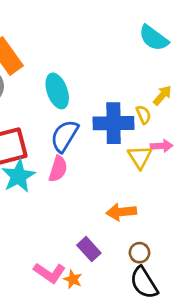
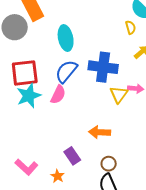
yellow semicircle: (144, 115) -> (131, 27), moved
pink L-shape: (50, 273) -> (26, 167), moved

